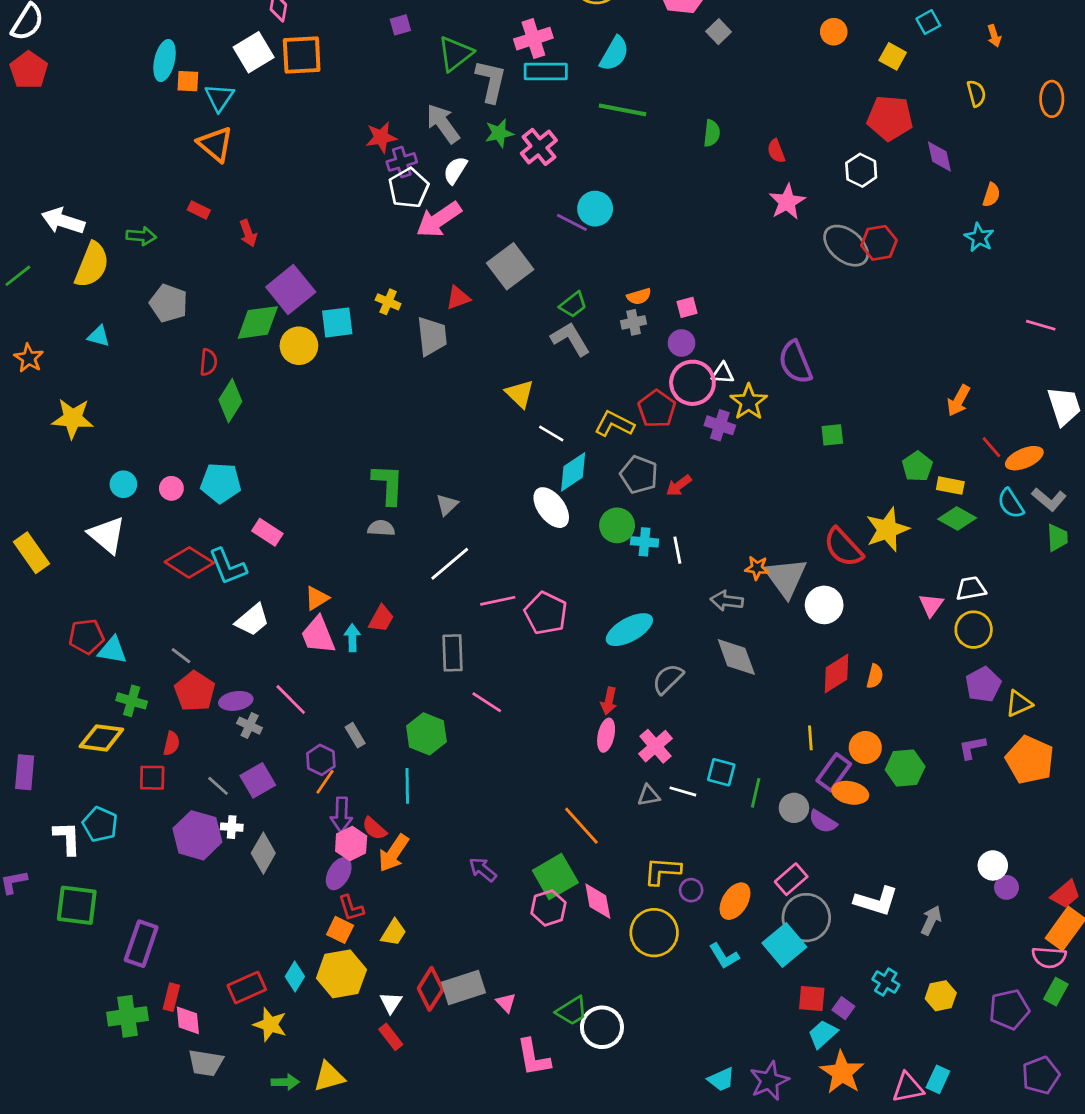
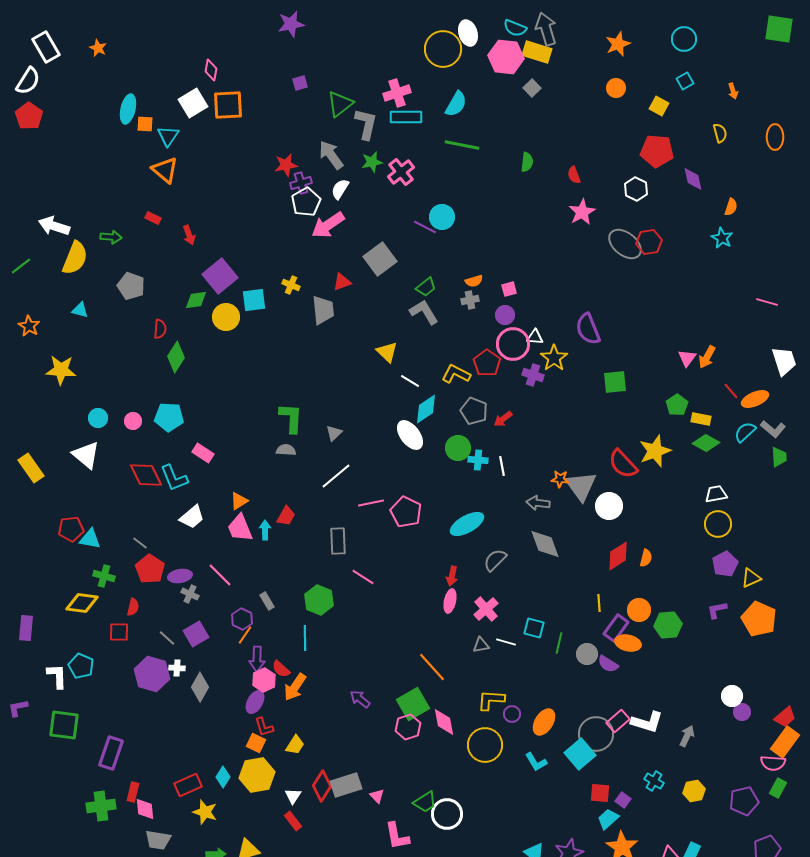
green diamond: (258, 322) -> (196, 300), size x0.7
green square: (832, 435) -> (615, 382), size x1.4
cyan semicircle: (1011, 503) -> (745, 432), turned 80
red diamond: (189, 562) -> (146, 475), turned 32
pink triangle: (931, 605) -> (687, 358), moved
pink rectangle: (791, 879) -> (618, 721), moved

